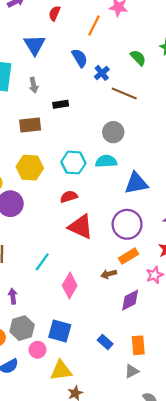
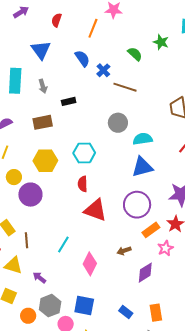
cyan semicircle: (106, 161) -> (143, 139), moved
red semicircle: (69, 197) -> (83, 184), turned -70
orange rectangle: (128, 256) -> (151, 230), moved
purple arrow: (13, 296) -> (39, 278), turned -40

